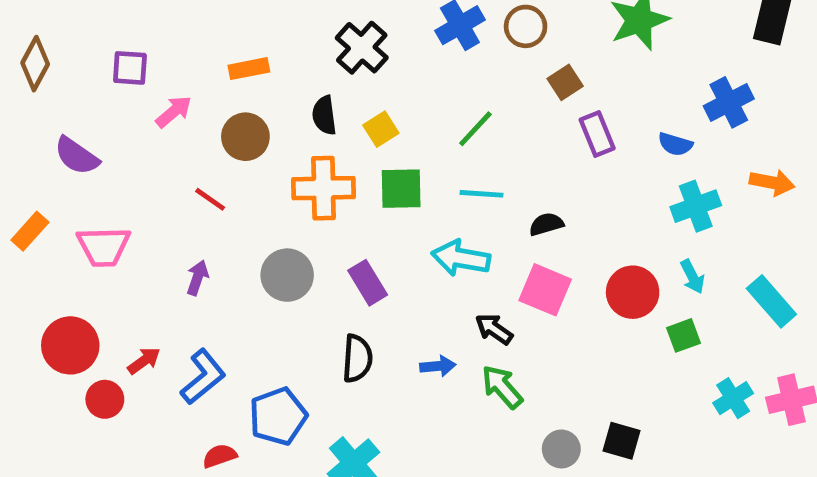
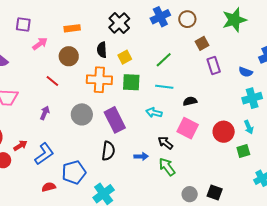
cyan arrow: (461, 258) -> (154, 113), size x0.7
purple rectangle: (368, 283) -> (115, 120), size x1.4

